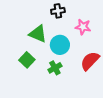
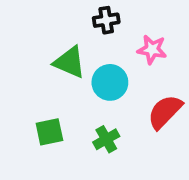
green square: (27, 60) -> (49, 132), moved, turned 35
green cross: (55, 68) -> (106, 139), moved

